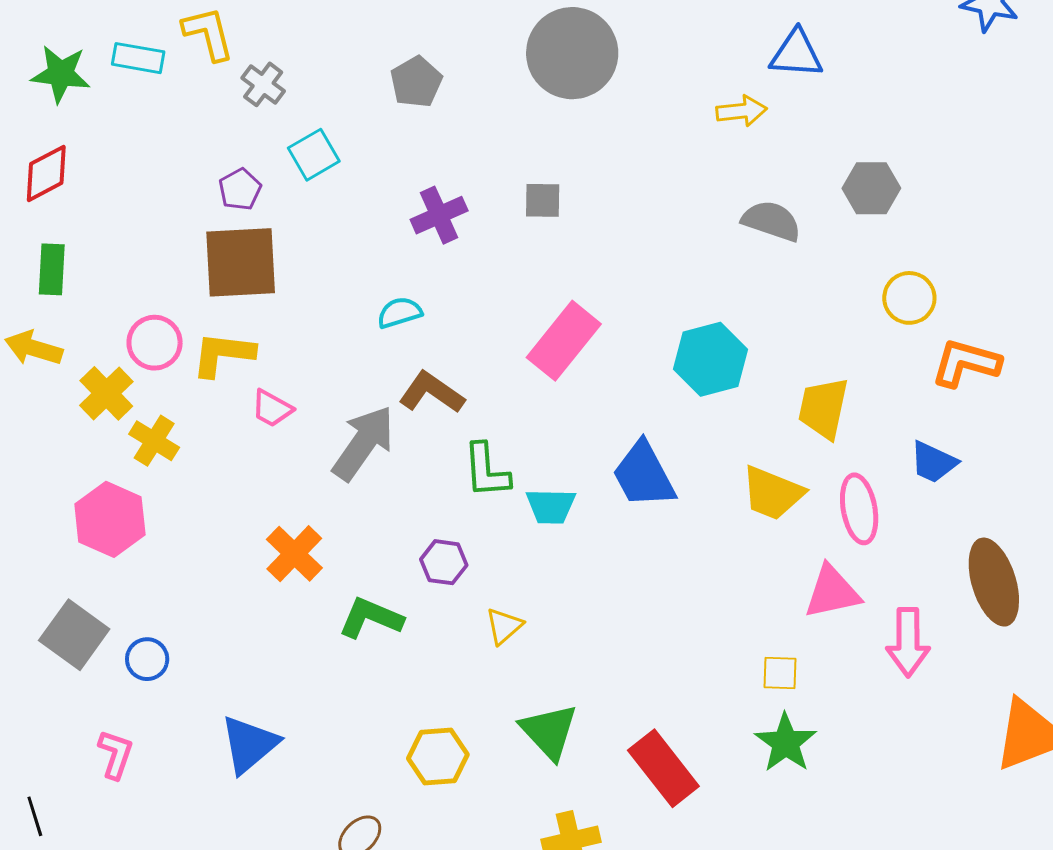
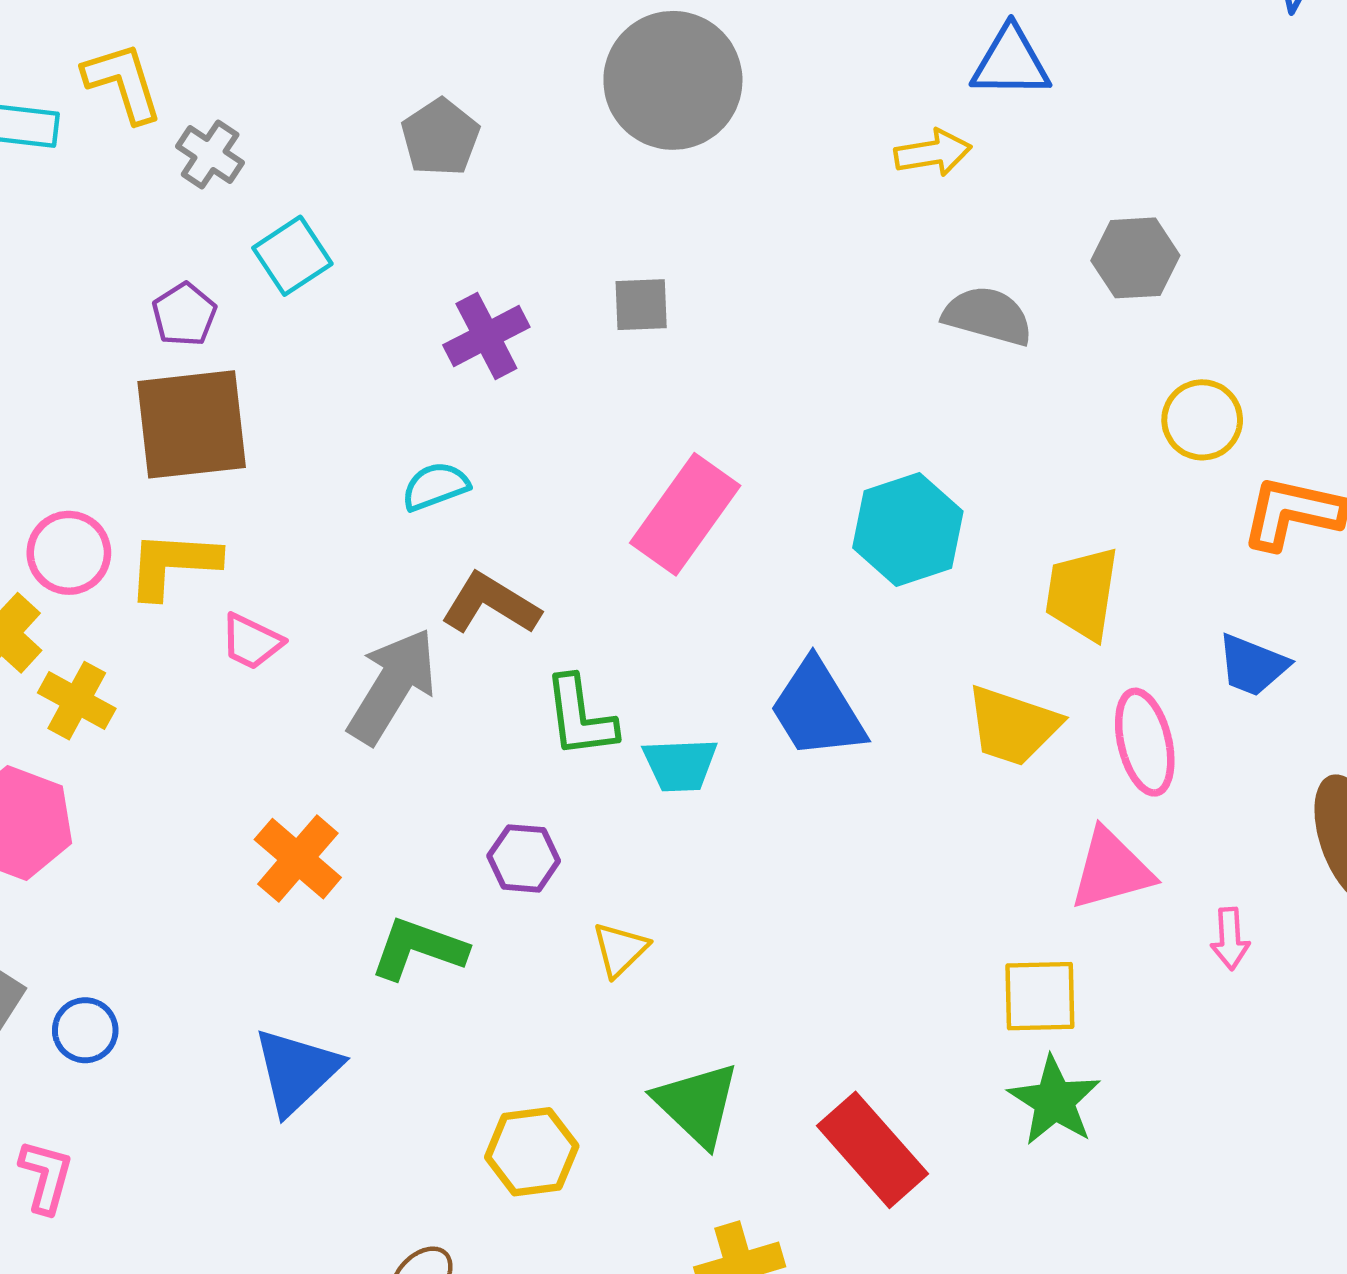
pink arrow: (908, 642) -> (1230, 939), size x0.6
yellow square: (780, 673) -> (1040, 996), size x1.4
blue triangle: (249, 744) -> (297, 1071), moved

